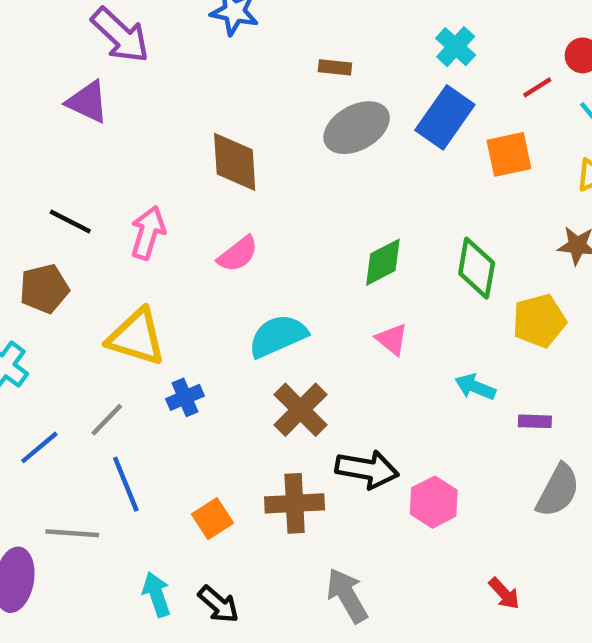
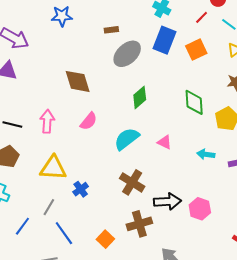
green diamond: (383, 262) -> (140, 97), moved
cyan semicircle: (278, 336) -> (127, 139), moved

